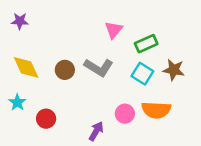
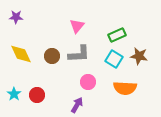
pink triangle: (114, 30) -> (77, 26), moved
gray L-shape: (99, 67) -> (79, 54), turned -35
cyan star: (17, 102) -> (14, 94), moved
pink circle: (125, 114) -> (88, 82), moved

